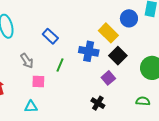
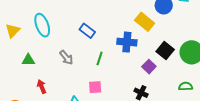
black square: (118, 56) -> (165, 51), moved
pink square: (38, 81) -> (95, 87), moved

